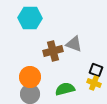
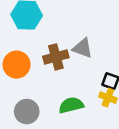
orange circle: (30, 77) -> (17, 65), moved

